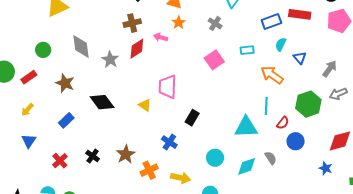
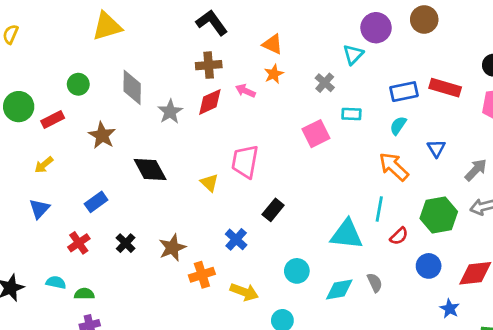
cyan semicircle: (281, 44) -> (398, 126), moved
cyan rectangle: (247, 50) -> (351, 114), moved
blue rectangle: (66, 120) -> (96, 202), moved
blue circle: (296, 141) -> (429, 266), moved

